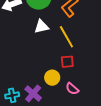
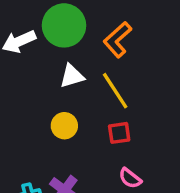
yellow circle: (52, 78) -> (64, 126), moved

